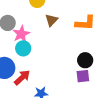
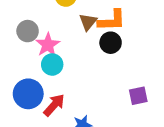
orange L-shape: (85, 23) -> (112, 20), moved
black circle: (85, 60) -> (111, 43), moved

